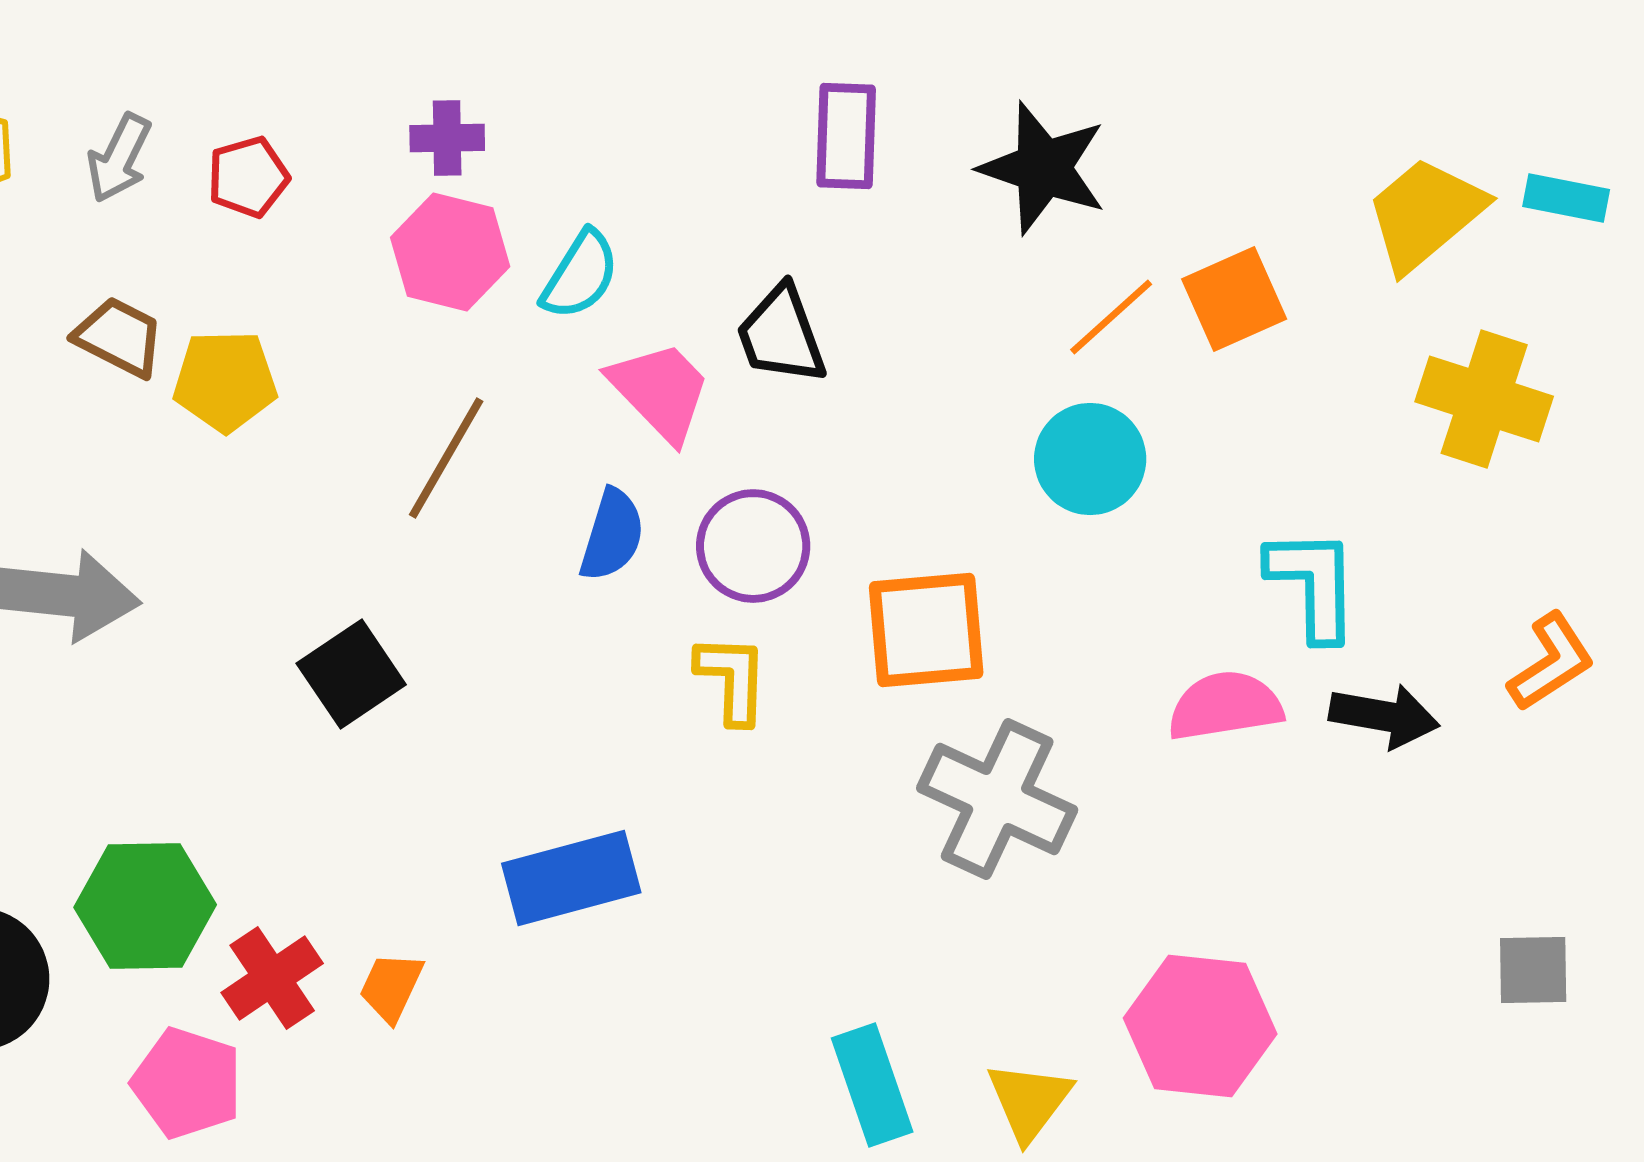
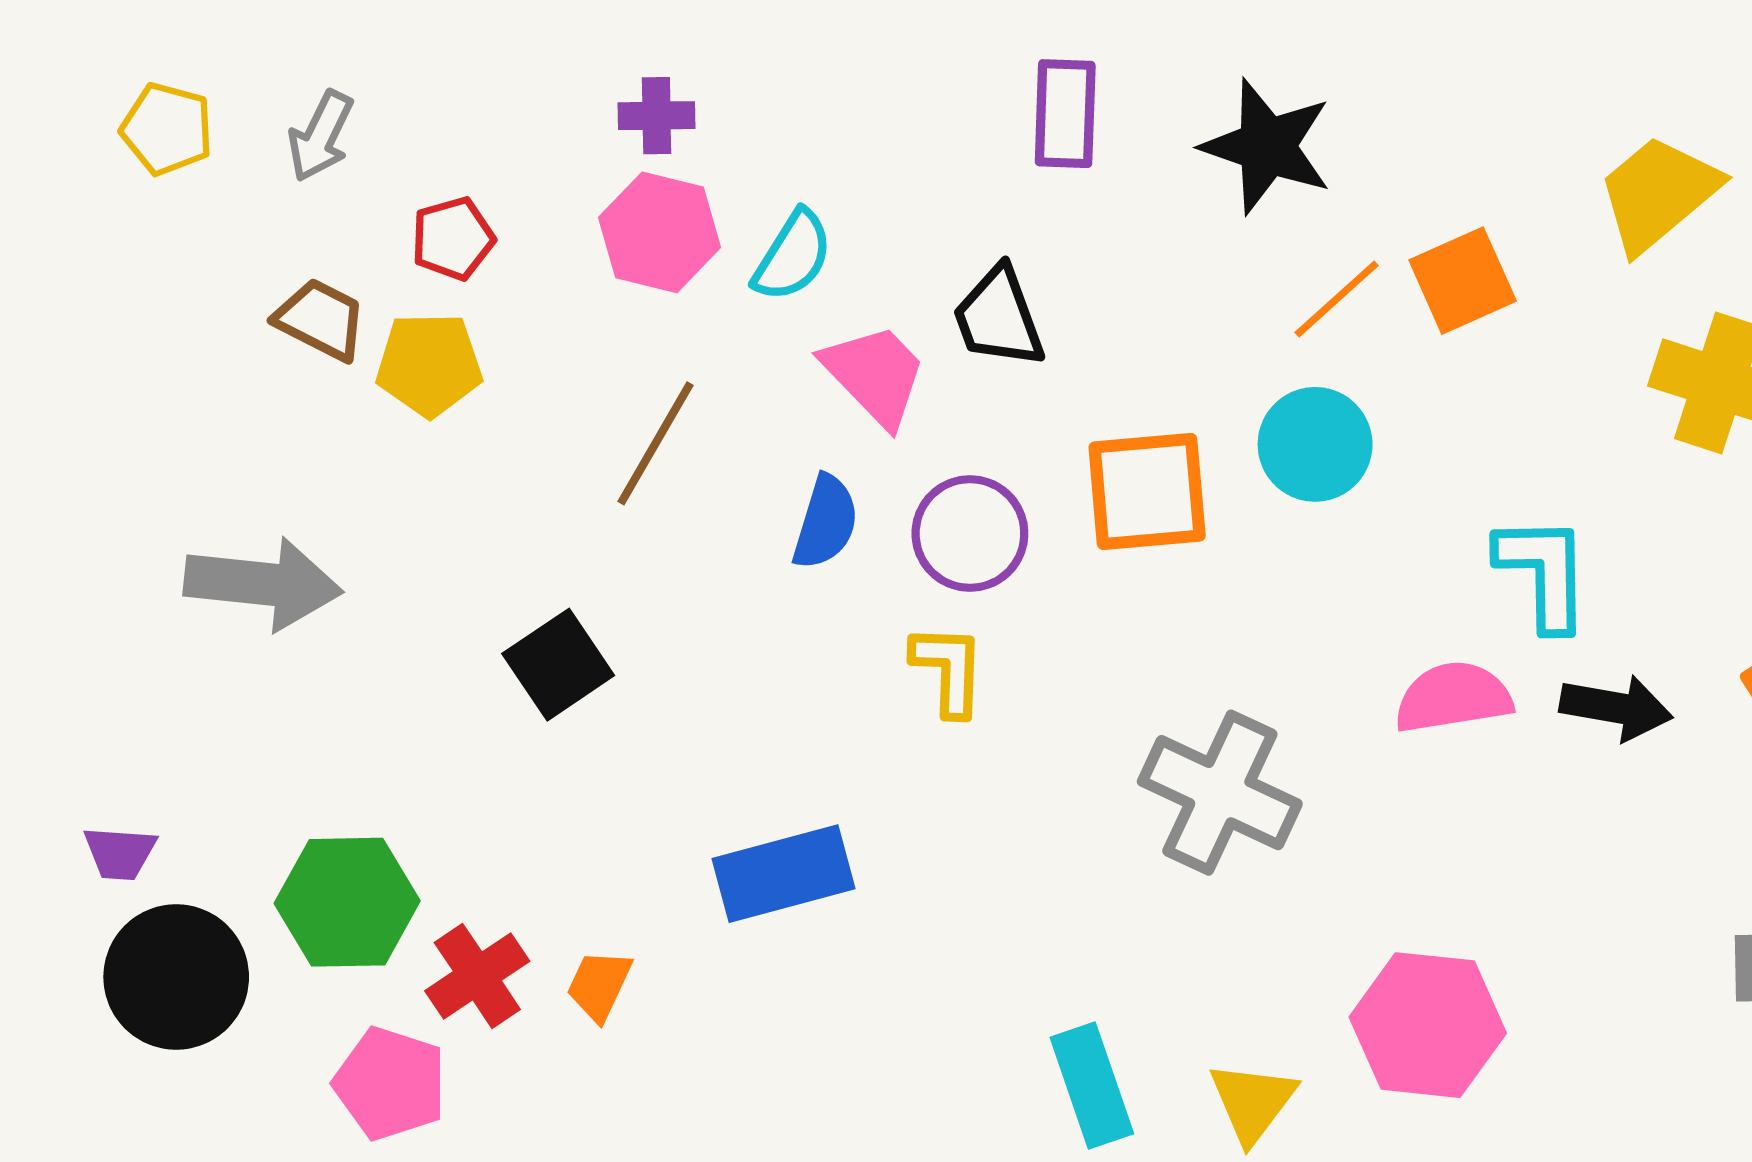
red pentagon: (248, 177) -> (453, 239), moved
orange square: (926, 630) -> (1147, 492), moved

